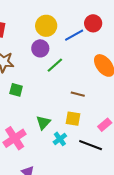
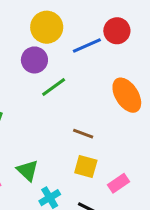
yellow square: (73, 119) -> (86, 167), moved
green triangle: (43, 122) -> (27, 171), turned -35

